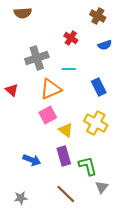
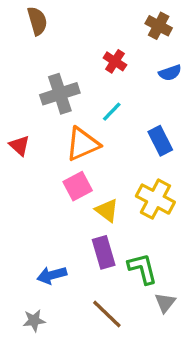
brown semicircle: (23, 13) -> (37, 21), turned -102
cyan line: (69, 69) -> (112, 112), turned -48
blue arrow: (32, 160) -> (52, 275), moved, turned 144

